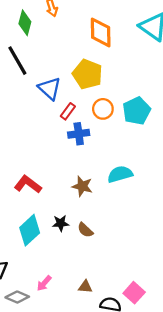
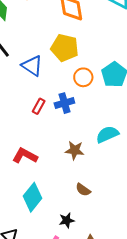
red rectangle: (68, 111) -> (39, 106), moved
black star: (61, 223) -> (67, 220), moved

